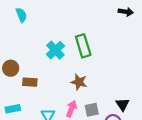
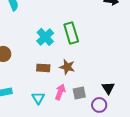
brown rectangle: (30, 82) -> (43, 68), moved

